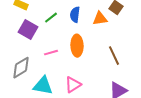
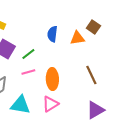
green line: (51, 18) -> (28, 54), moved
orange ellipse: (77, 46) -> (52, 79), moved

